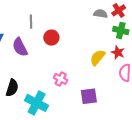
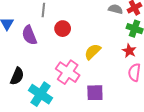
yellow semicircle: (98, 58) -> (93, 52), moved
pink cross: (61, 79) -> (68, 72), size x1.6

